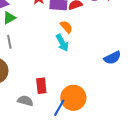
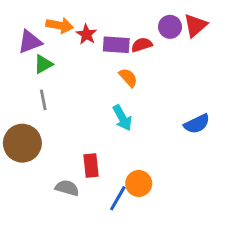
cyan arrow: (62, 43) -> (122, 118), moved
orange circle: (73, 98) -> (139, 183), size x0.7

